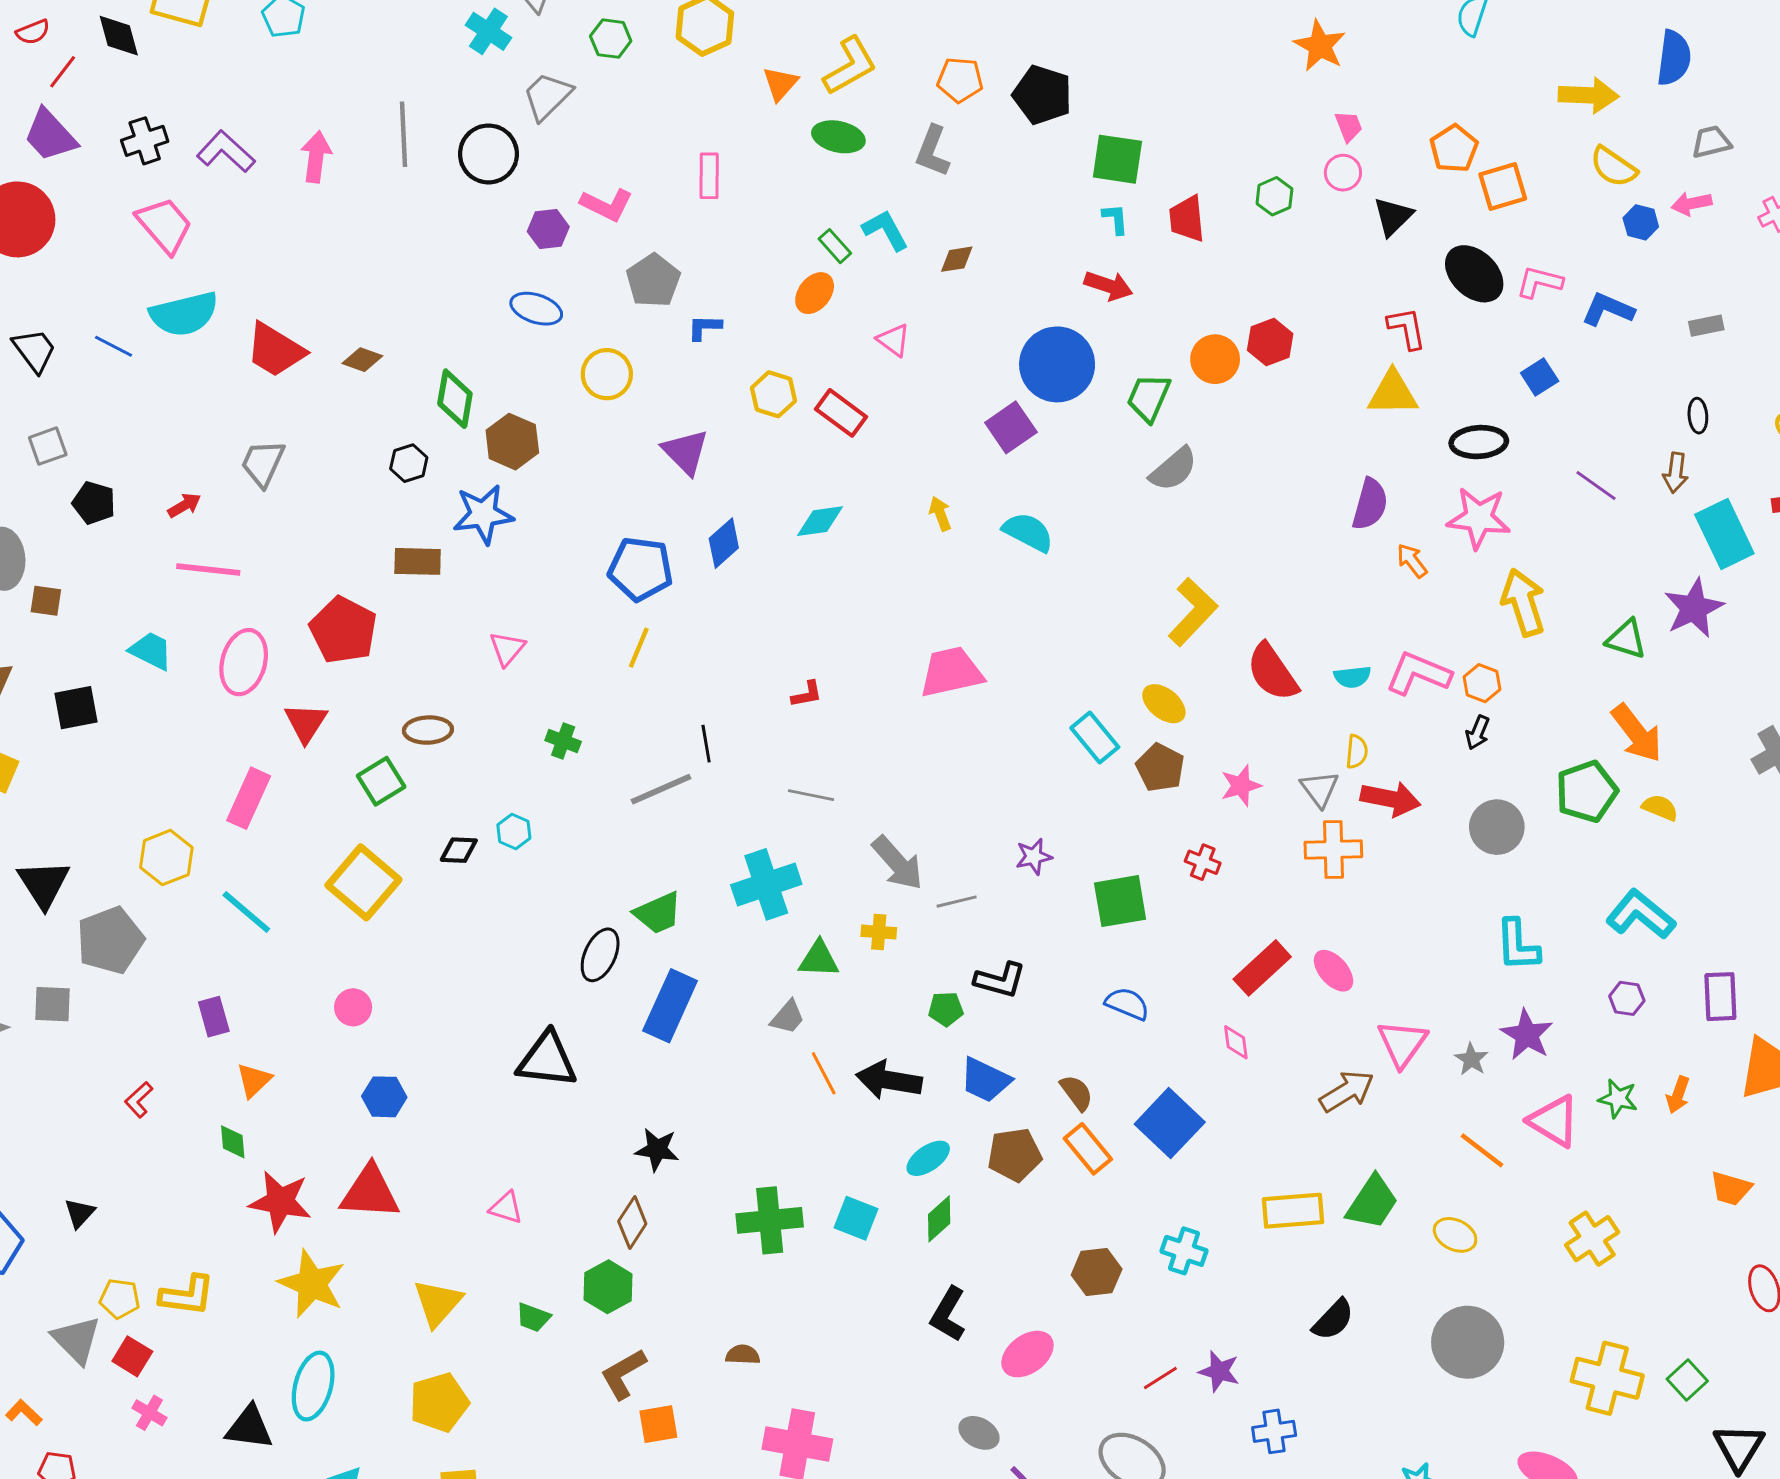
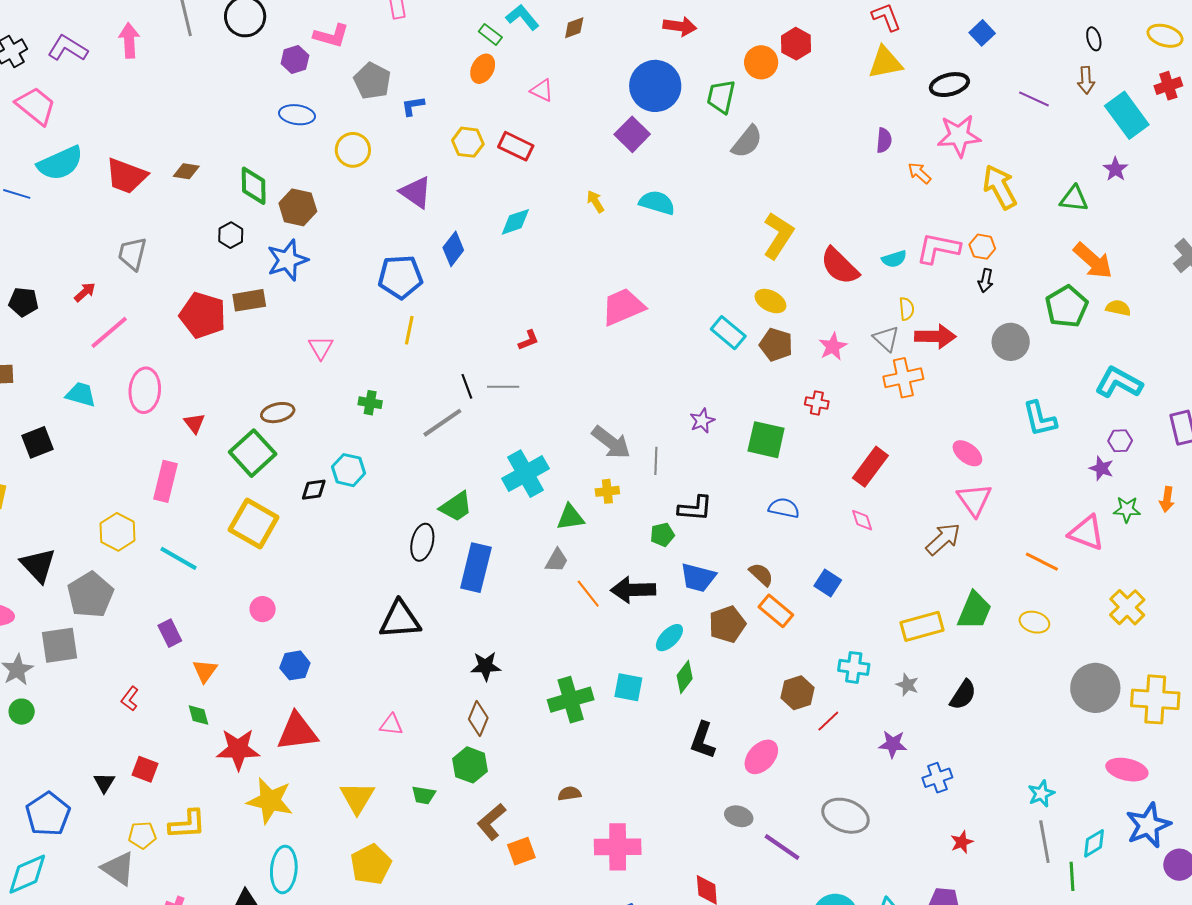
purple semicircle: (1370, 504) -> (884, 140), size x0.7
pink line: (208, 569) -> (109, 332), turned -36
purple star: (1694, 608) -> (1116, 169), size x0.6
red pentagon: (343, 630) -> (203, 315), moved
red triangle: (306, 723) -> (194, 423), size x0.7
green square: (381, 781) -> (253, 453), size x1.4
gray line: (811, 795) -> (503, 387), moved
cyan hexagon: (514, 831) -> (349, 470), size x1.4
green square: (1120, 901) -> (766, 440), turned 33
gray line: (957, 902) -> (656, 461), turned -64
pink ellipse: (1334, 971) -> (967, 453), moved
gray square: (53, 1004) -> (59, 645), size x1.4
purple star: (1527, 1035) -> (1101, 468), moved, size x0.7
gray star: (1471, 1059) -> (907, 685), moved
blue square: (1170, 1123) -> (828, 583), size x0.6
gray circle: (1468, 1342) -> (1095, 688), moved
red square: (132, 1356) -> (145, 769), moved
red line: (1160, 1378) -> (828, 721), moved

